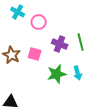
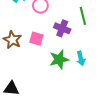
green line: (81, 42) -> (83, 16), moved

